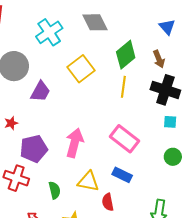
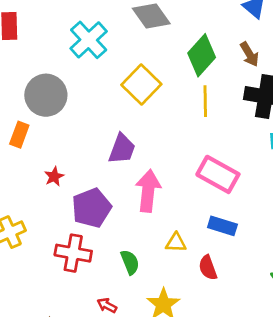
purple trapezoid: (40, 92) -> (122, 149), moved
yellow triangle: (88, 182) -> (176, 243), size x0.7

